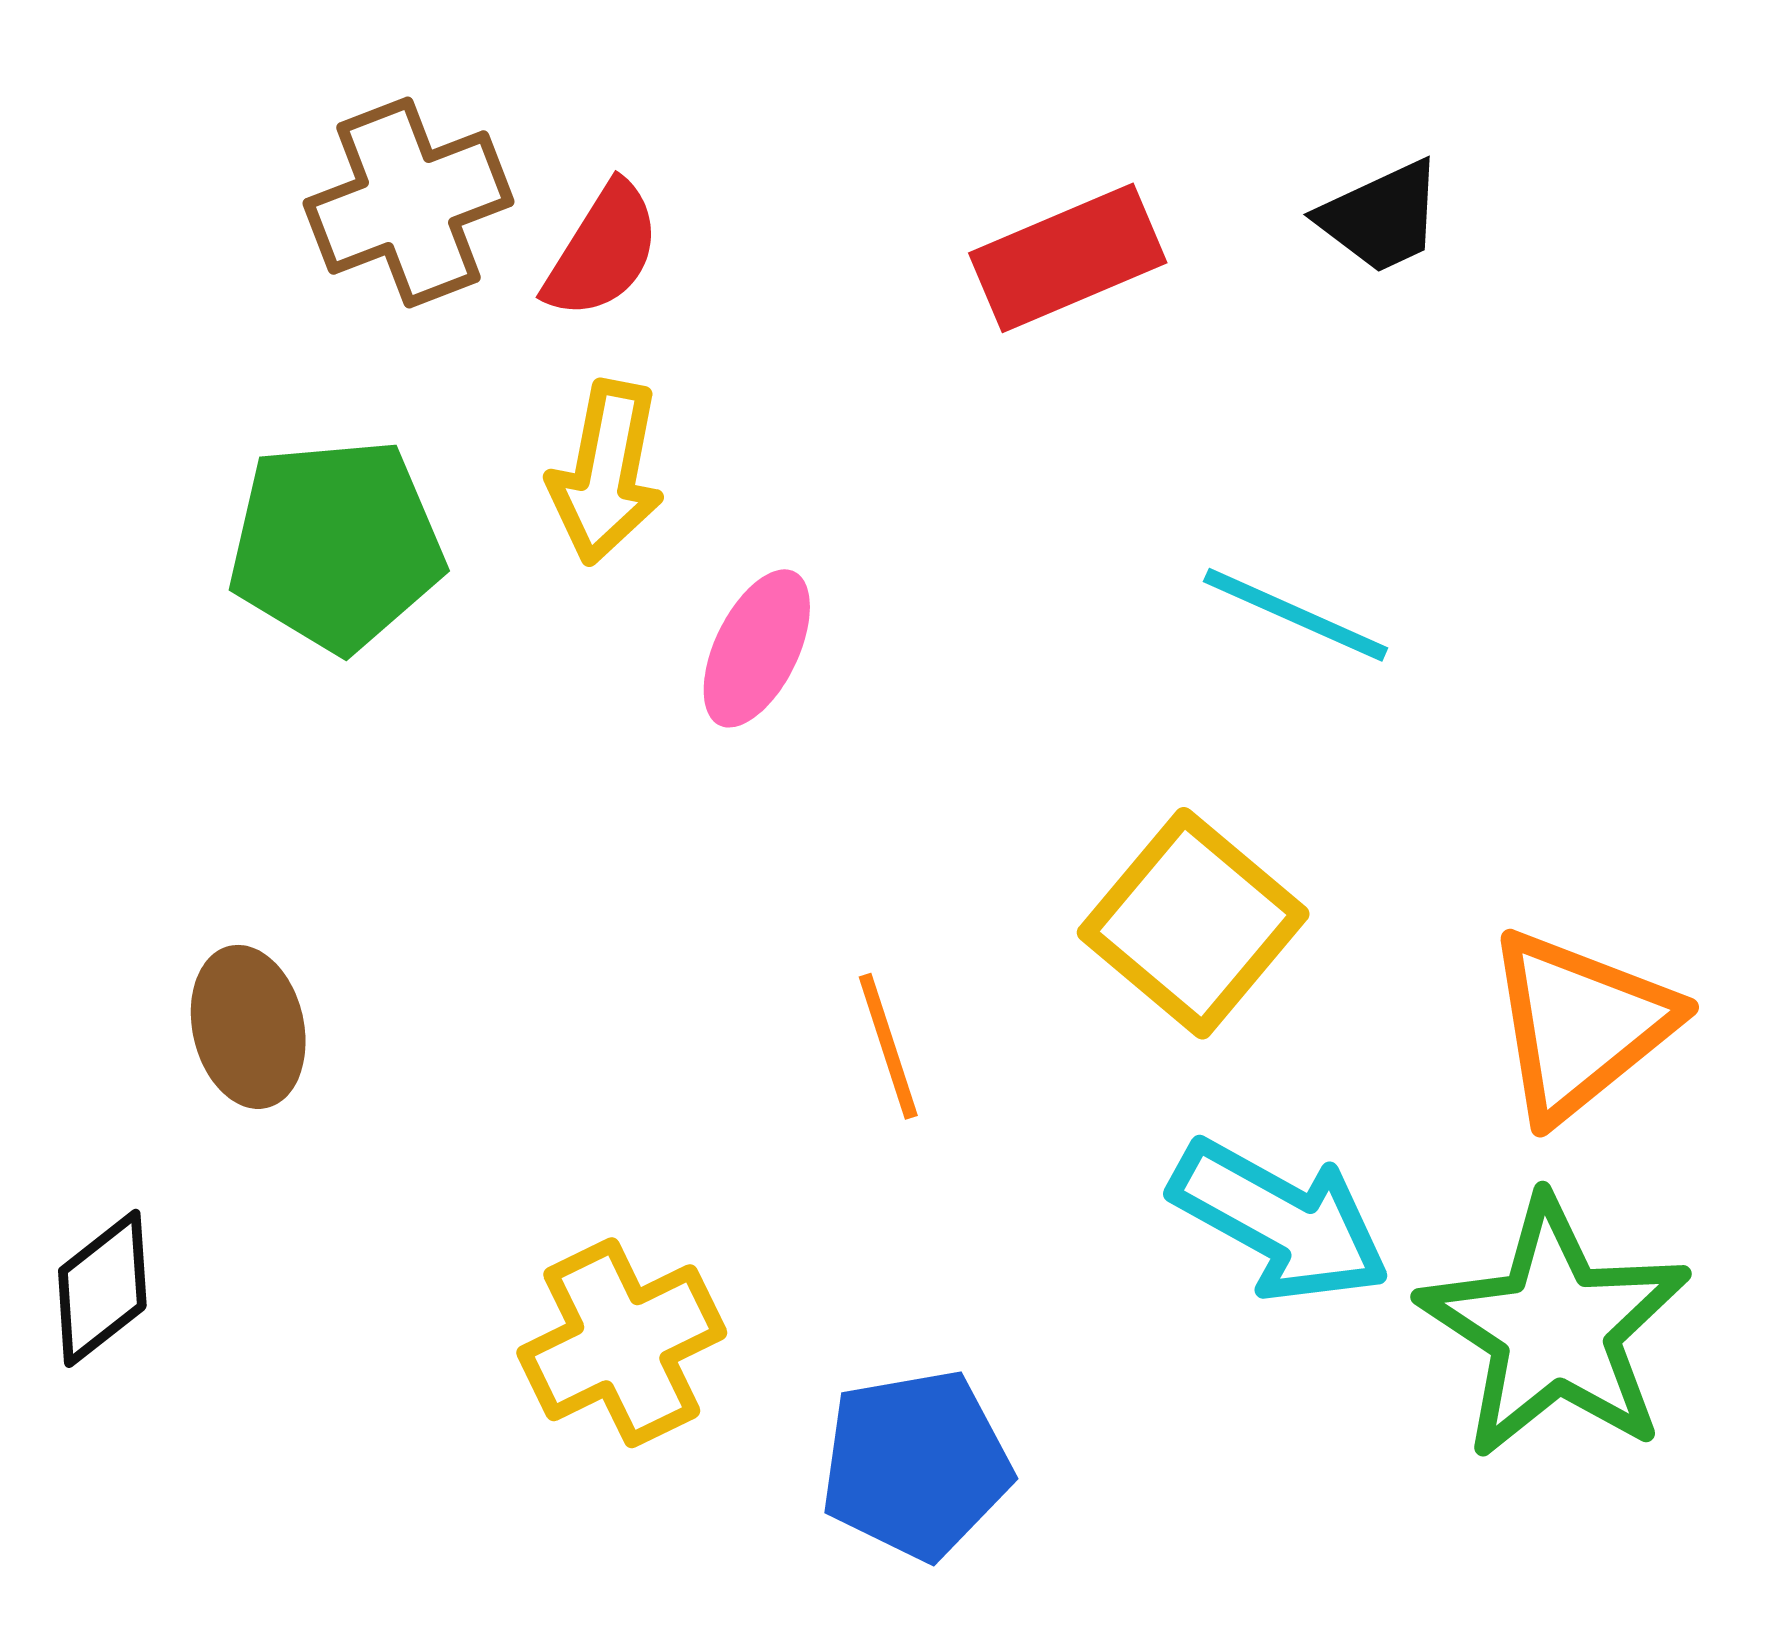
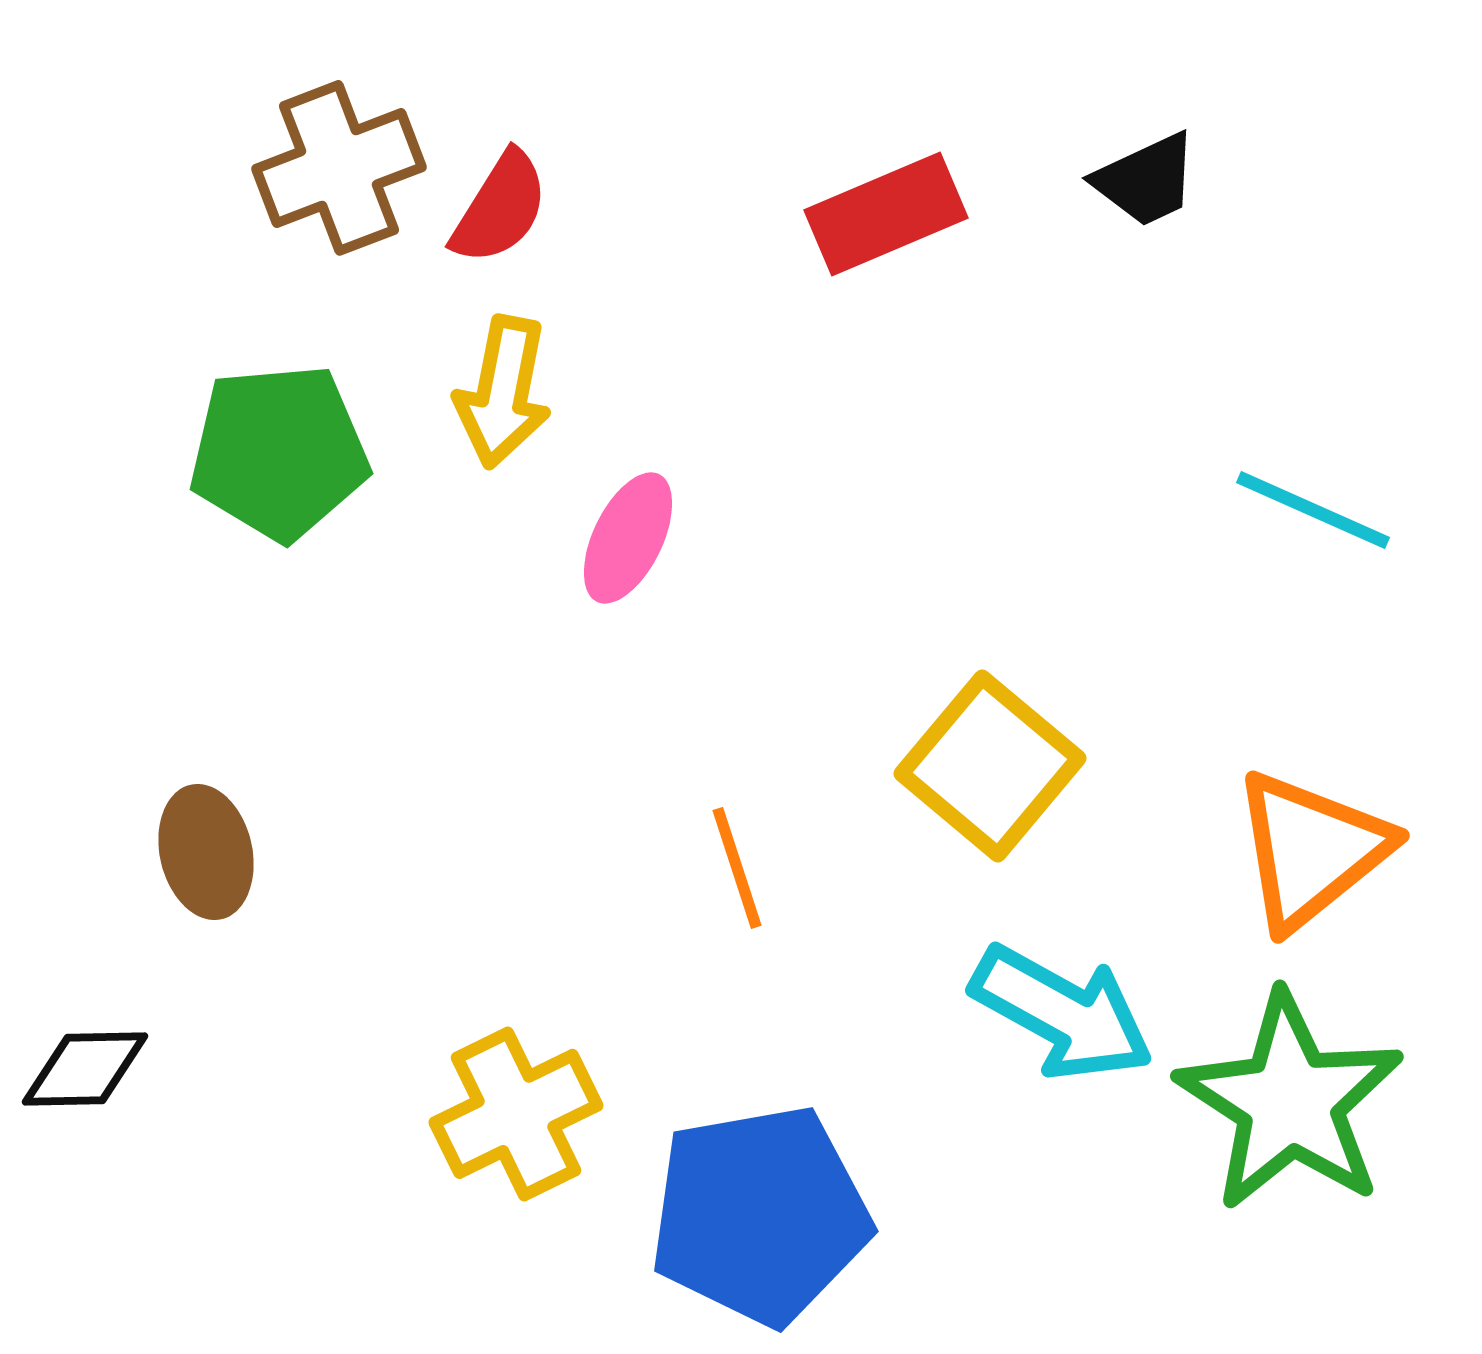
cyan line: (1296, 615) -> (1313, 510), moved
black diamond: (102, 1288) -> (85, 1069), turned 37
blue pentagon: (916, 1464) -> (760, 1215), size x1.4

